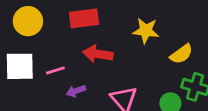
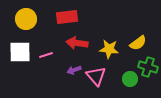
yellow star: (146, 31) -> (109, 49), moved
purple arrow: (76, 91) -> (74, 70), moved

